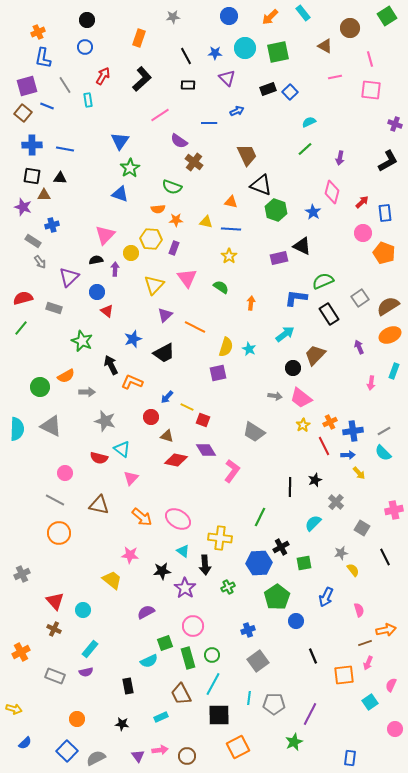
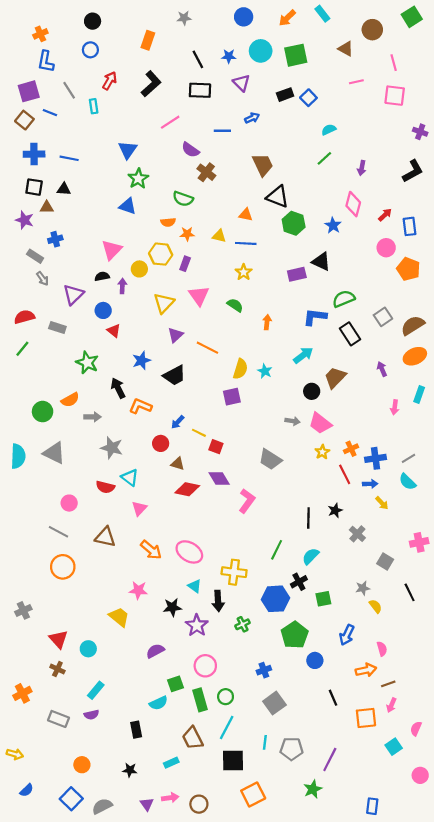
black rectangle: (188, 85) -> (200, 90), size x1.5
cyan semicircle: (313, 523) -> (311, 556), moved
orange arrow: (386, 630) -> (366, 670), moved

